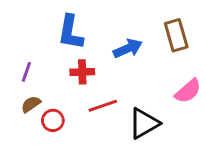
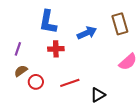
red line: (103, 106) -> (70, 83), moved
black triangle: (144, 123) -> (98, 95), moved, size x0.7

